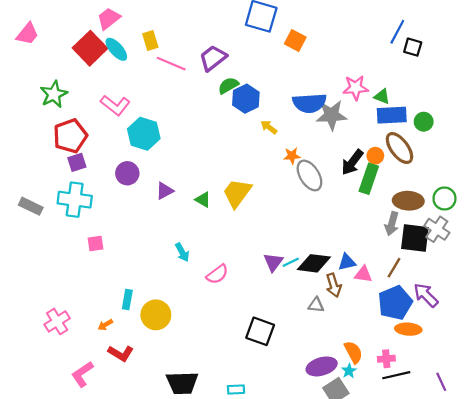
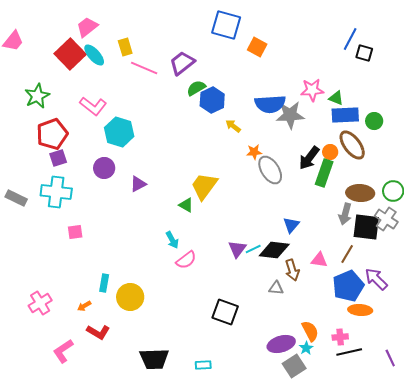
green triangle: (203, 200) -> (186, 205), moved
cyan arrow: (182, 252) -> (172, 240), moved
blue triangle: (347, 262) -> (291, 225), moved, turned -36

